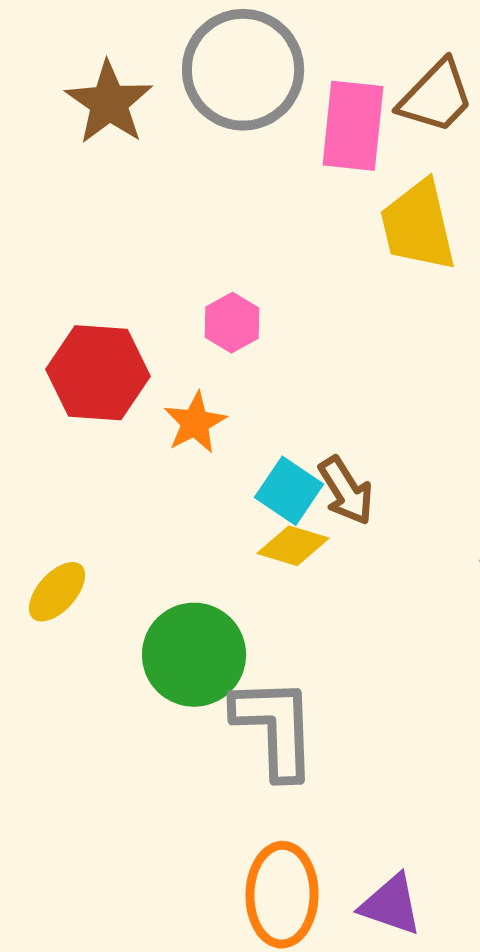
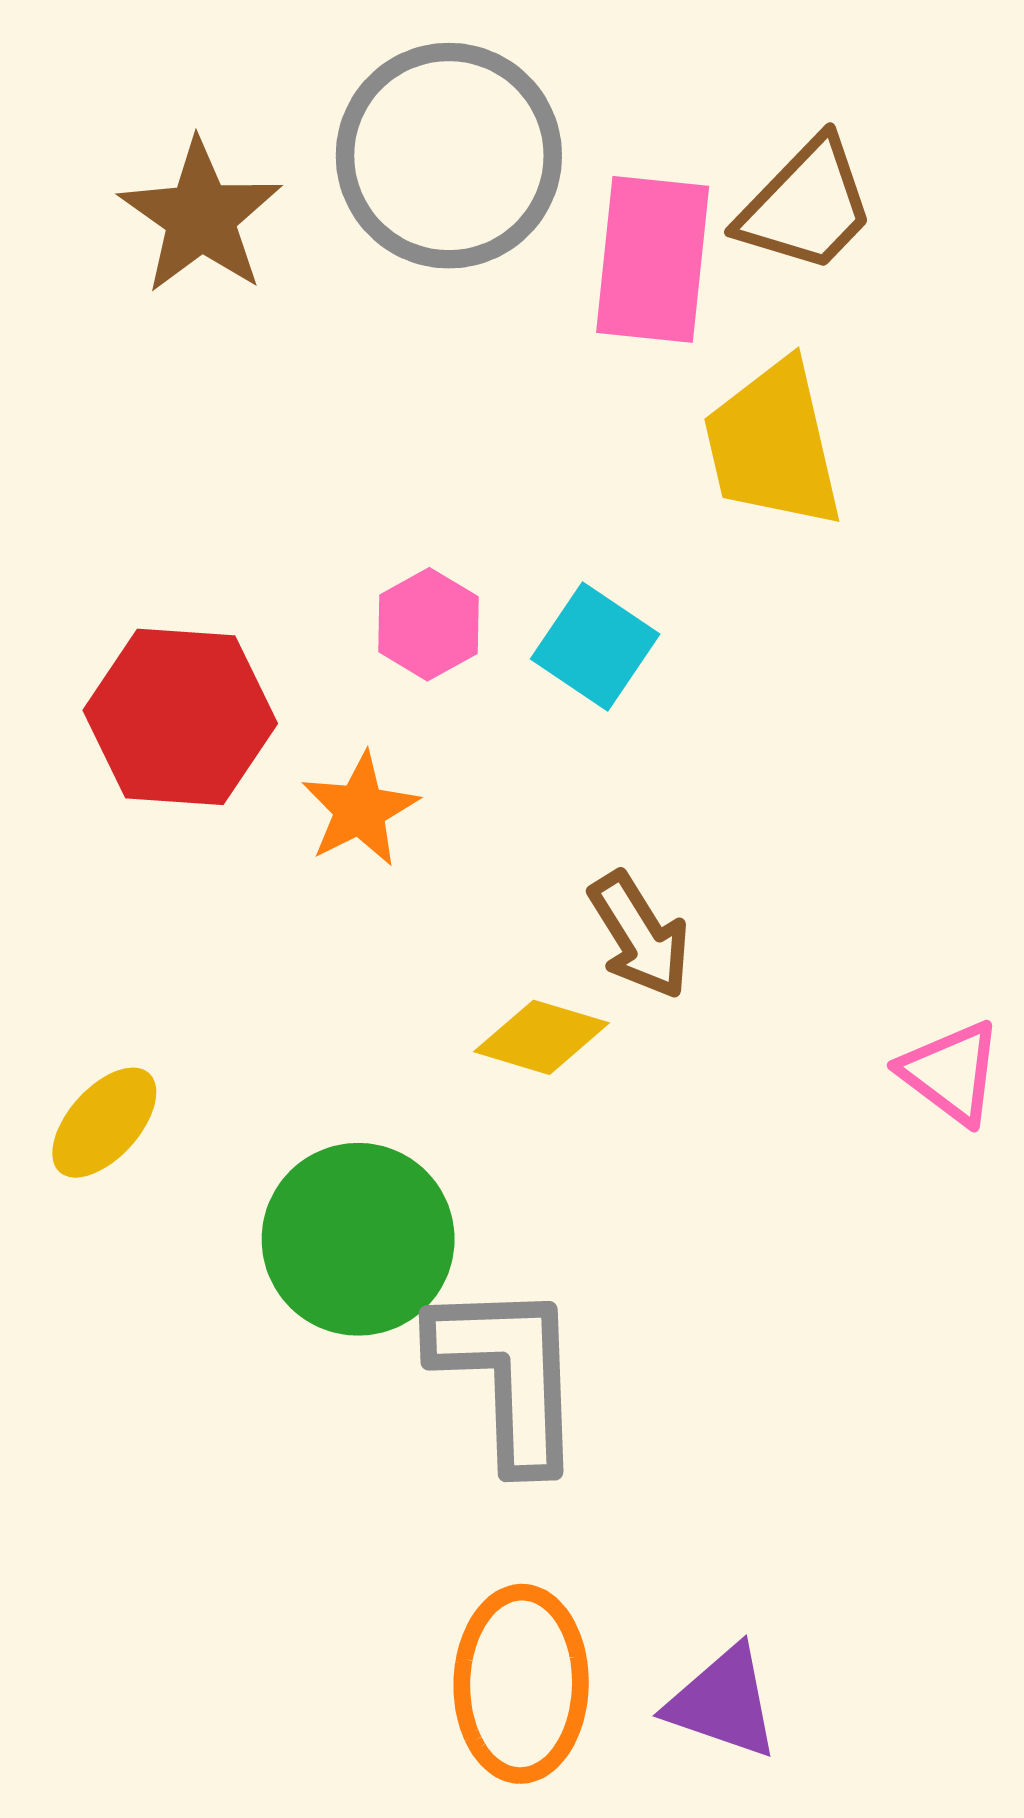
cyan square: (289, 491) -> (595, 646), moved

